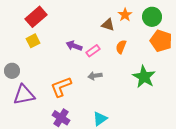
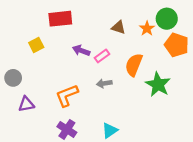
orange star: (125, 15) -> (147, 29), moved
red rectangle: (36, 17) -> (60, 19), moved, turned 35
orange semicircle: (121, 47) -> (134, 65), moved, size x1.5
purple triangle: (24, 95) -> (26, 104), size x0.7

